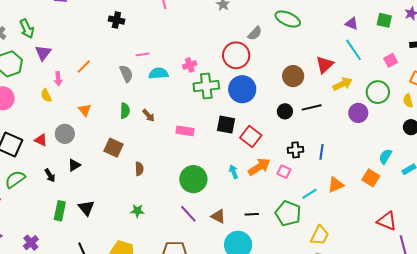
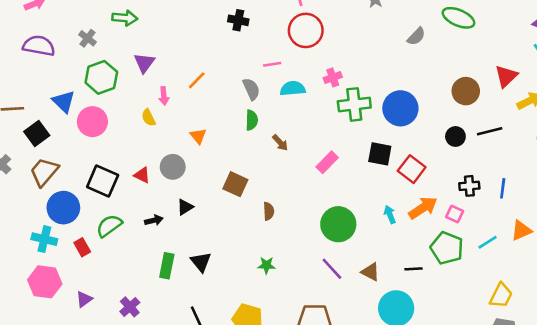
green arrow: (27, 29) -> (125, 18), moved, turned -60
red circle: (236, 55) -> (306, 30), moved
green semicircle: (125, 111) -> (252, 120), moved
pink rectangle: (185, 131) -> (327, 162), turned -54
black arrow: (50, 175) -> (154, 220), turned -72
green pentagon: (288, 213) -> (447, 248), moved

